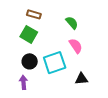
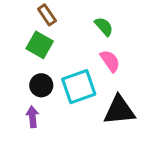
brown rectangle: (34, 14) -> (47, 15), turned 40
black triangle: (81, 79) -> (119, 110), size x1.6

